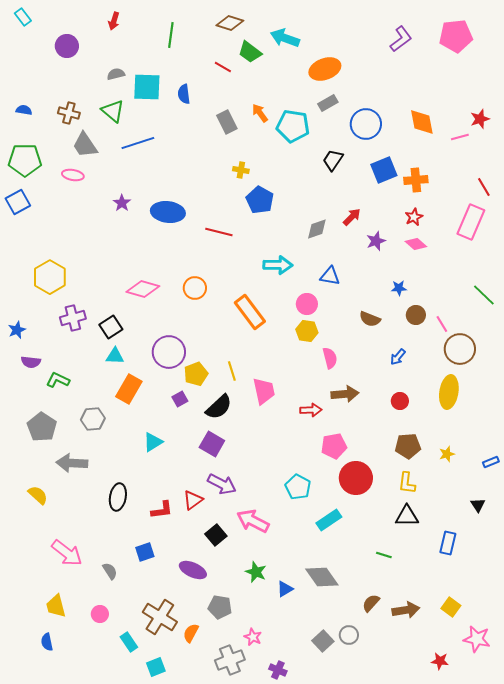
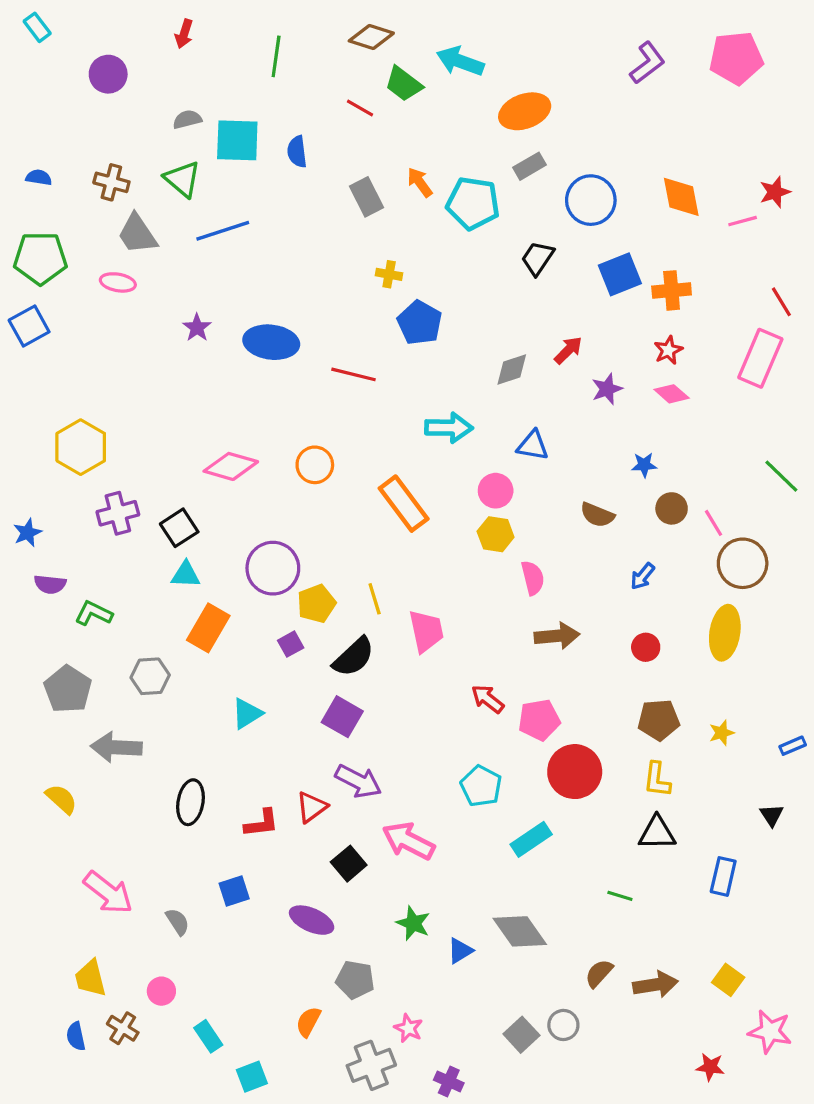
red arrow: (311, 410) -> (488, 699), moved, turned -140
brown cross: (160, 617) -> (123, 1028), moved, size x0.6

